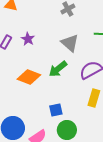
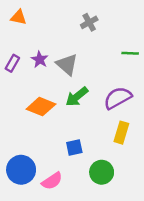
gray triangle: (70, 43) -> (67, 64), moved
green circle: (67, 130) -> (102, 172), moved

